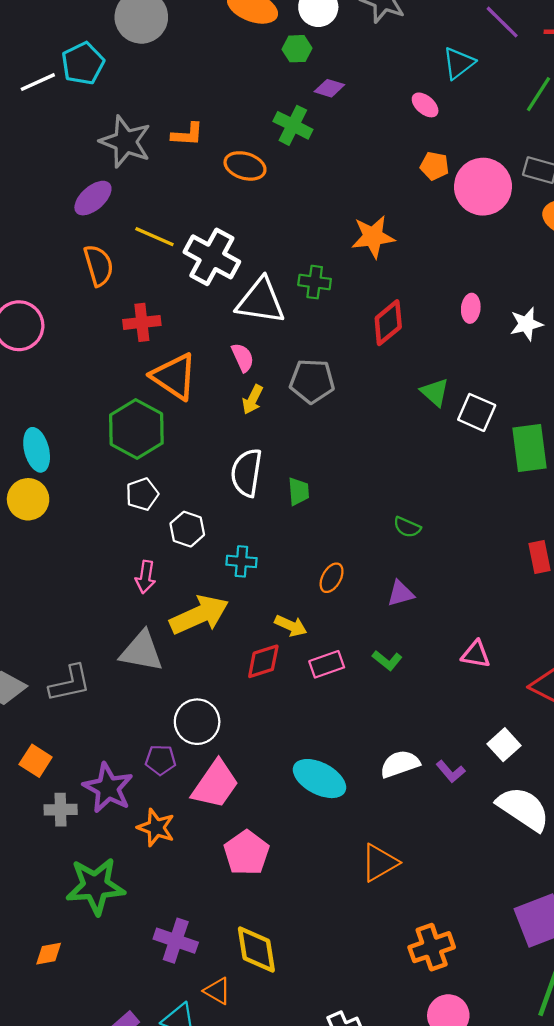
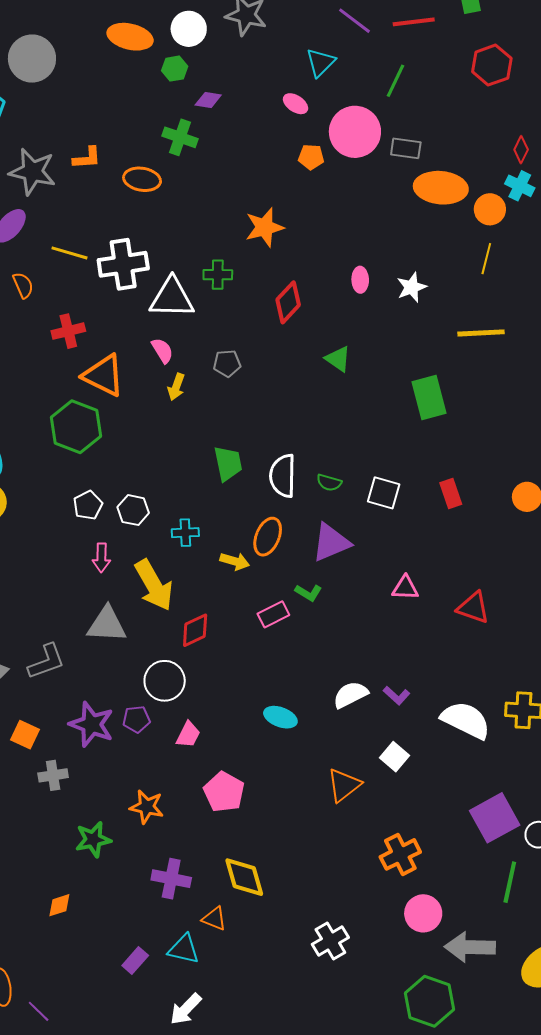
pink circle: (483, 187) -> (355, 132), moved
white cross: (212, 257) -> (123, 264), turned -30
orange semicircle: (99, 265) -> (23, 285), size x0.7
gray pentagon: (312, 381) -> (227, 363), size x0.7
white square: (477, 412) -> (384, 493), moved
white semicircle: (247, 473) -> (283, 476), moved
green trapezoid: (299, 491) -> (228, 463), size x1.4
white pentagon: (142, 494) -> (88, 505), moved
orange ellipse: (332, 578) -> (268, 537), size x1.4
purple triangle: (400, 593) -> (331, 542), size x1.6
yellow arrow: (199, 615) -> (154, 585), turned 92
yellow arrow: (291, 626) -> (235, 561), moved
green L-shape: (387, 660) -> (308, 593), moved
red diamond: (263, 661) -> (195, 630), moved
white square: (504, 745) -> (395, 757), moved
cyan ellipse: (319, 779) -> (280, 717), size x0.7
pink trapezoid: (215, 784) -> (188, 735), size x0.6
purple star: (108, 788) -> (92, 724), moved
orange star: (156, 828) -> (147, 807), moved
green star: (95, 886) -> (93, 839), size x0.7

